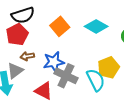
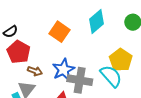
black semicircle: (23, 15) -> (11, 32), moved, size x0.6
cyan diamond: (96, 26) -> (97, 22), turned -55
brown arrow: (27, 56) -> (35, 71), turned -136

